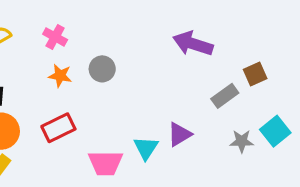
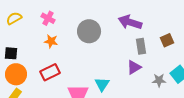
gray circle: (102, 69) -> (89, 31), moved, size x1.5
gray rectangle: (225, 96) -> (141, 46), moved, turned -63
purple triangle: (179, 134) -> (134, 67), moved

